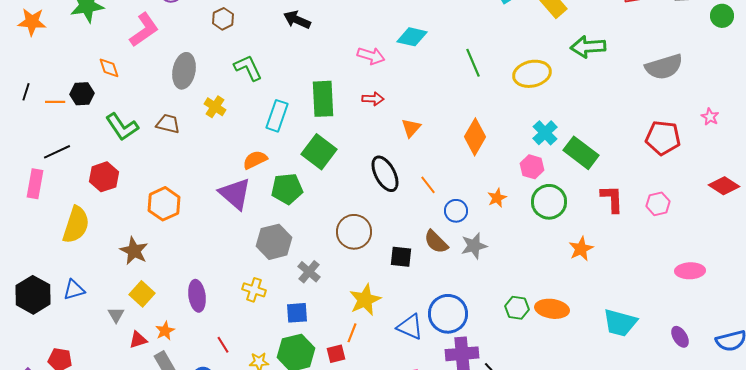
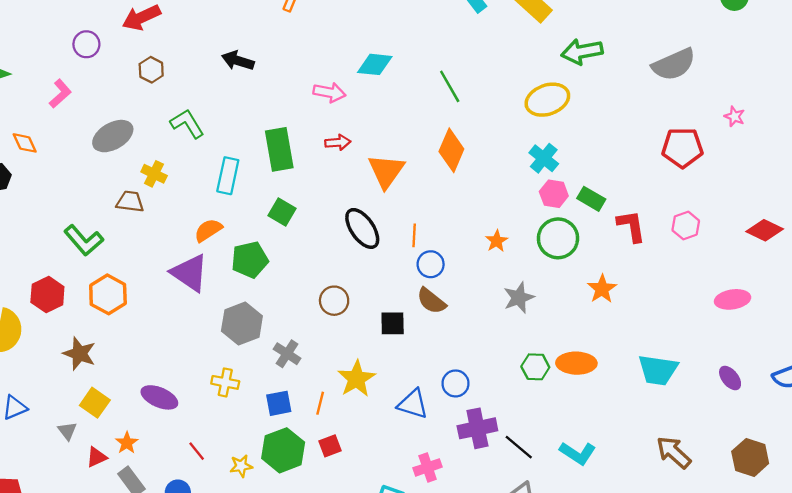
pink L-shape: (144, 30) -> (60, 94), size x0.7
gray ellipse: (184, 71) -> (113, 136), turned 56
yellow ellipse: (532, 74) -> (547, 100), moved
brown trapezoid: (168, 124) -> (130, 202), moved
green L-shape: (122, 127) -> (84, 240), moved
orange triangle: (411, 128) -> (386, 171), size x1.6
orange diamond: (475, 137) -> (451, 150), moved
green square: (319, 152) -> (282, 212), size x0.7
green rectangle: (581, 153) -> (591, 199), moved, size x0.7
pink hexagon: (532, 167) -> (554, 194), moved
red hexagon: (104, 177) -> (47, 294), moved
orange line: (428, 185) -> (414, 235), turned 48
red diamond: (724, 186) -> (765, 230), moved
blue circle: (456, 211) -> (431, 264), moved
brown circle: (354, 232) -> (334, 301), size x0.7
gray star: (474, 246) -> (519, 298), moved
purple ellipse: (197, 296) -> (159, 397), turned -52
blue circle: (448, 314) -> (455, 383), size x0.6
orange line: (352, 333) -> (320, 403), moved

